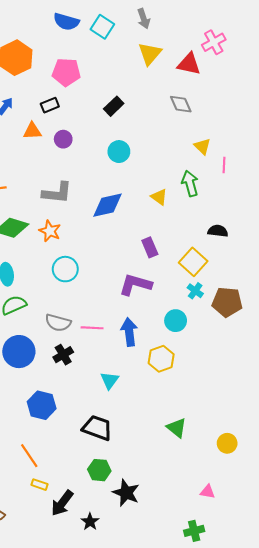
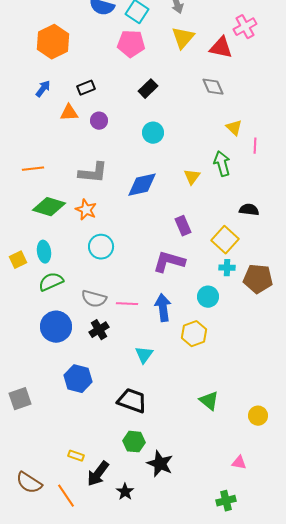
pink pentagon: (66, 72) -> (131, 44), moved
yellow triangle: (159, 197) -> (192, 177), turned 30
cyan cross: (195, 291) -> (227, 268), turned -35
orange line: (29, 456) -> (66, 496), moved

